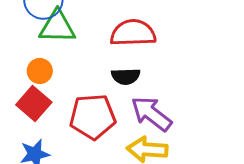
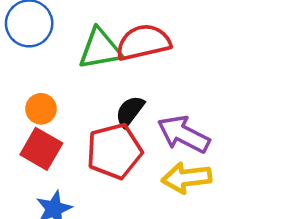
green triangle: (57, 27) -> (100, 49), moved
black semicircle: (126, 76) -> (130, 111), moved, turned 140

